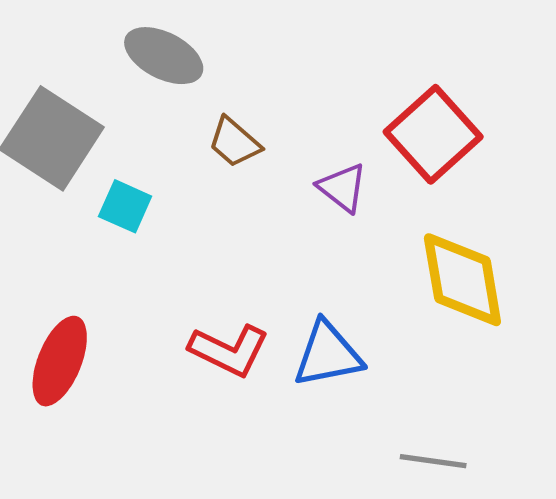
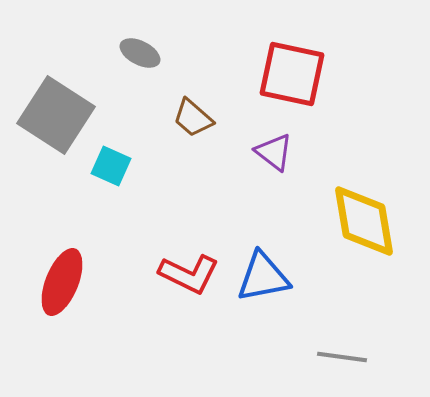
gray ellipse: (164, 56) -> (140, 53), size x0.7
red square: (433, 134) -> (292, 74), moved, turned -36

